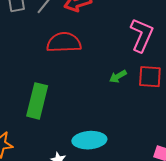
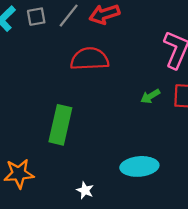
cyan ellipse: (89, 140) -> (139, 166), moved

